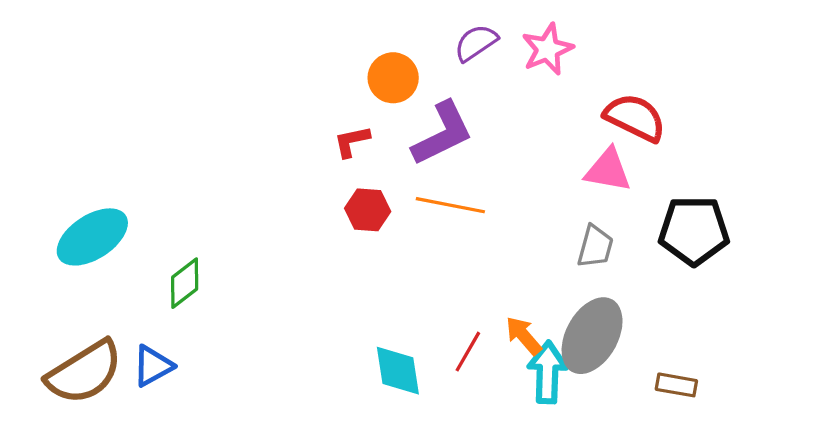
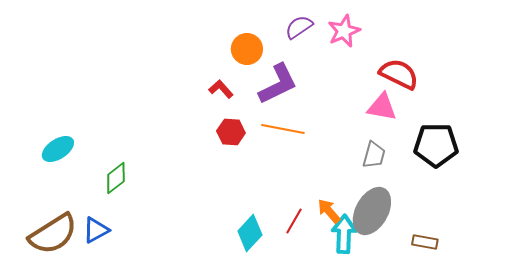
red L-shape: (352, 141) -> (221, 89), turned 60
cyan ellipse: (92, 237) -> (58, 149), size x0.7
cyan diamond: (398, 371) -> (250, 233), turned 51

